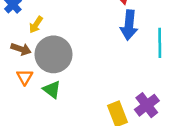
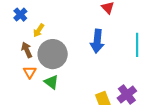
blue arrow: (129, 25) -> (97, 41), moved
brown arrow: (21, 49) -> (27, 50), turned -133

